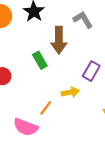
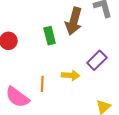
orange line: (46, 108) -> (42, 84), turned -49

